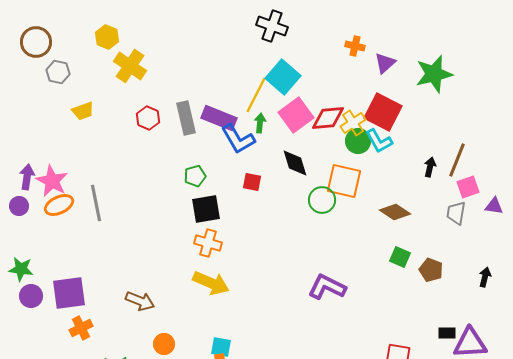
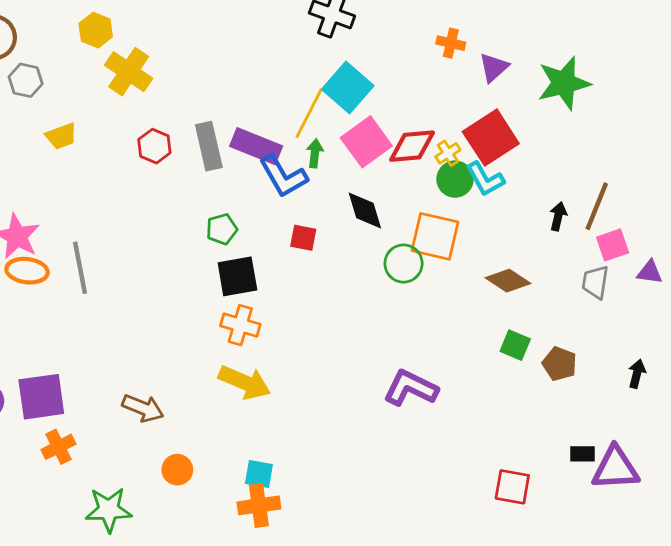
red square: (383, 112) -> (491, 138), turned 30
yellow cross: (353, 123) -> (448, 153), size x0.7
orange ellipse: (59, 205) -> (27, 271), turned 32

